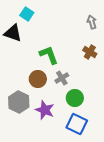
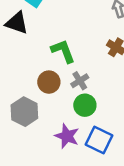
green circle: (75, 98) -> (85, 105), moved
purple star: (45, 110) -> (67, 136), moved

